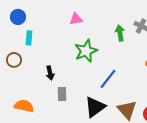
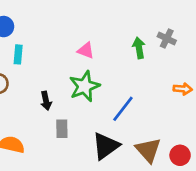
pink triangle: (76, 19) -> (86, 50), moved, turned 32
green star: (86, 51) -> (84, 86), moved

